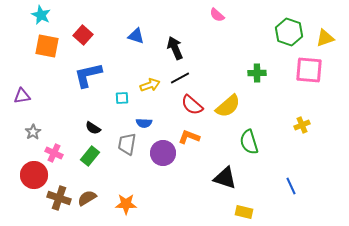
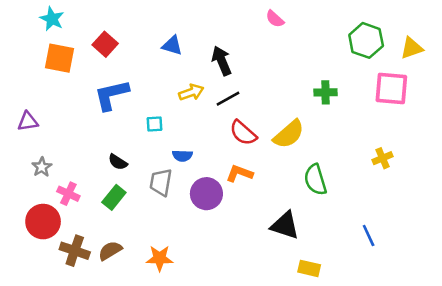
yellow arrow: (150, 85) -> (191, 92), moved

